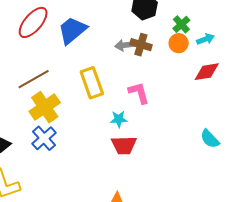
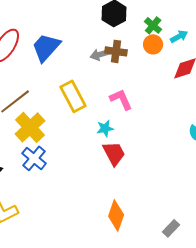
red trapezoid: (124, 145) -> (114, 153), turned -108

